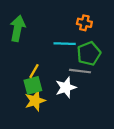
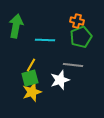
cyan line: (65, 44) -> (45, 40), moved
green pentagon: (89, 54) -> (81, 37), moved

